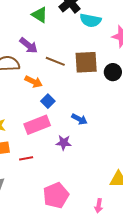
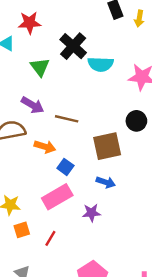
green triangle: (40, 15) -> (40, 67), turned 30
brown square: (86, 62) -> (107, 146), moved
red line: (26, 158) -> (50, 238), turned -40

